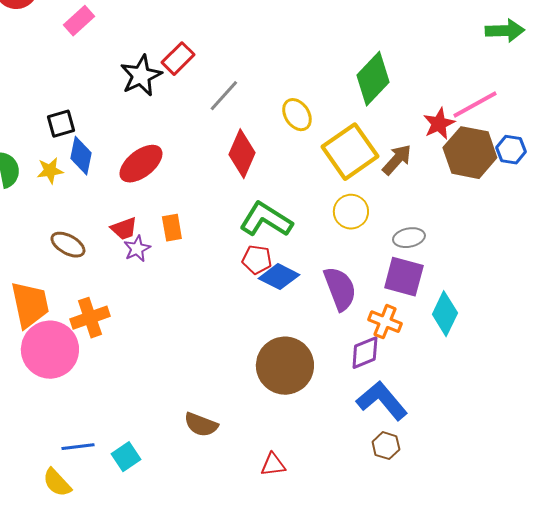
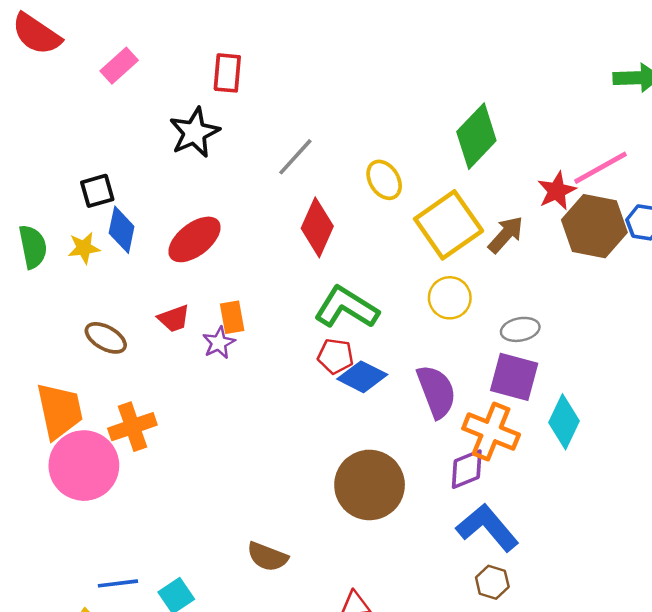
red rectangle: (178, 59) -> (227, 73), moved, turned -40
purple star: (137, 249) -> (219, 343), moved
orange cross: (385, 322) -> (491, 432), size x1.4

